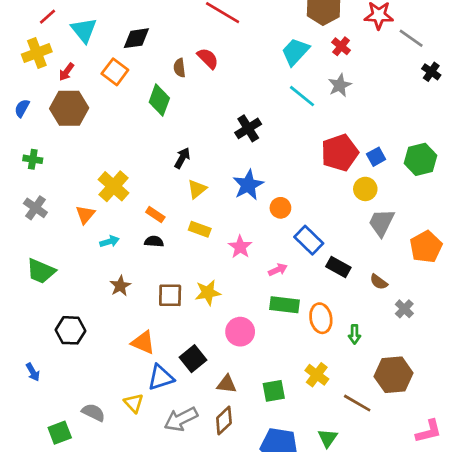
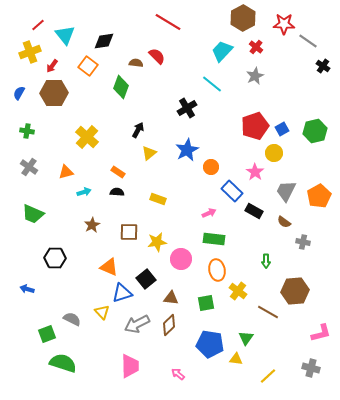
brown semicircle: (180, 68) -> (136, 63), turned 104
cyan line: (302, 96) -> (212, 84), moved
yellow cross: (114, 186) -> (87, 137), moved
orange triangle: (85, 215) -> (66, 172), turned 35
gray trapezoid: (381, 223) -> (286, 191), moved
yellow rectangle: (200, 229) -> (158, 199), moved
pink star: (240, 247) -> (255, 172), moved
yellow star: (208, 293) -> (157, 242), moved
gray cross: (404, 309) -> (303, 242), turned -32
orange ellipse: (321, 318) -> (217, 270), moved
blue arrow: (33, 372) -> (27, 289), turned 136

